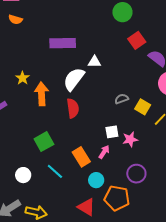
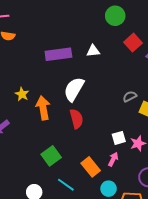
white triangle: (94, 62) -> (93, 51), moved
gray semicircle: (122, 99) -> (130, 96), moved

